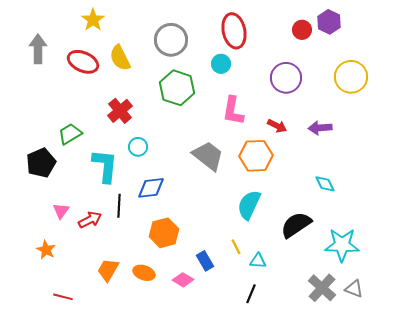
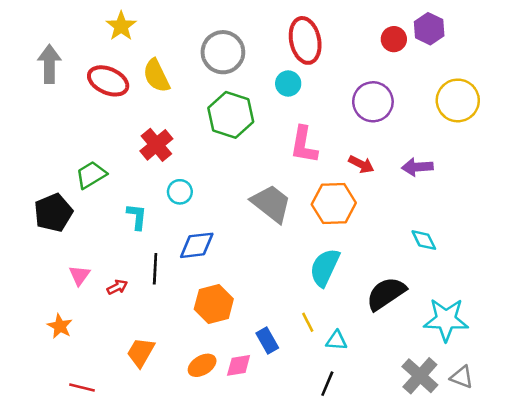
cyan L-shape: (105, 166) -> (137, 217), size x0.6
red arrow: (90, 220) -> (117, 287), size x0.7
orange ellipse: (144, 273) -> (202, 365), moved, turned -50
pink diamond: (183, 280) -> (239, 365), turned -40

